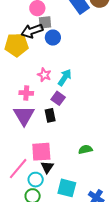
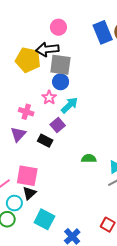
gray square: (45, 22) -> (60, 65), moved, size x1.5
blue circle: (53, 38) -> (61, 82), moved
purple triangle: (24, 115) -> (18, 134), size x0.7
black rectangle: (50, 115) -> (45, 141), turned -64
green semicircle: (85, 149) -> (89, 159), moved

